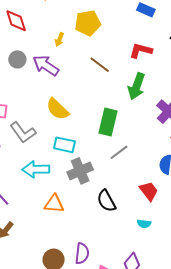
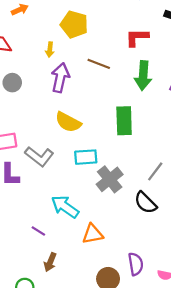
yellow pentagon: (88, 23) -> (74, 24), turned -30
purple arrow: (46, 65) -> (60, 78), moved, turned 84
gray line: (119, 152) -> (155, 171), moved
cyan arrow: (36, 169) -> (65, 207), moved, turned 52
orange triangle: (54, 204) -> (93, 234), moved

